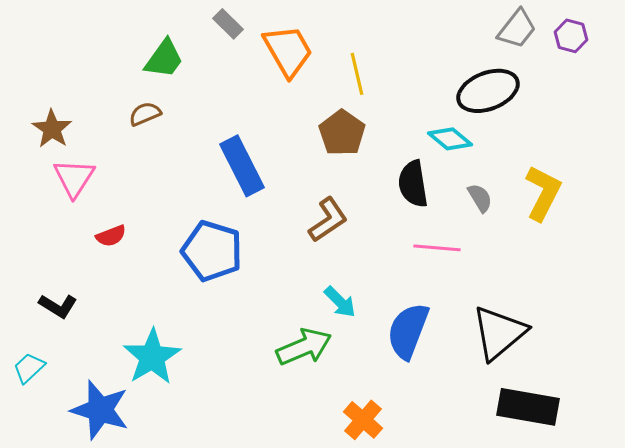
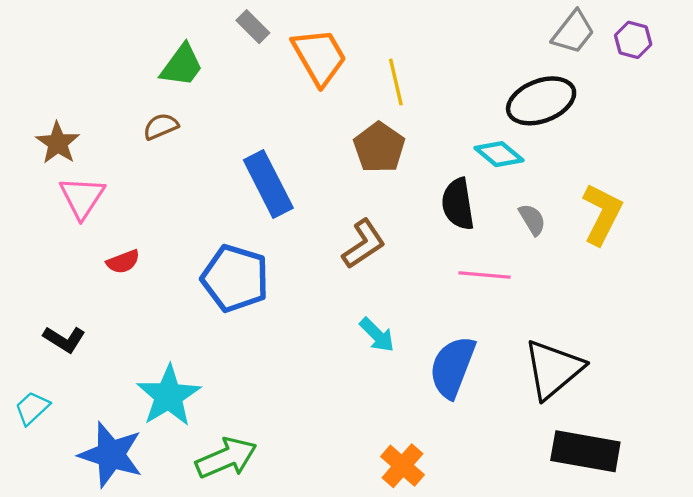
green arrow: (304, 347) -> (226, 458), moved

